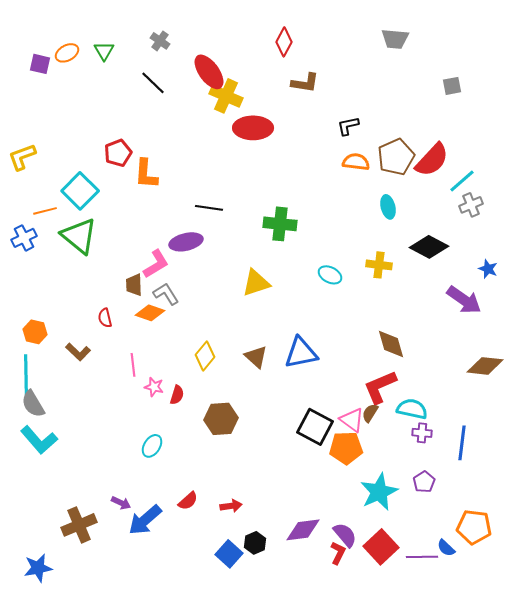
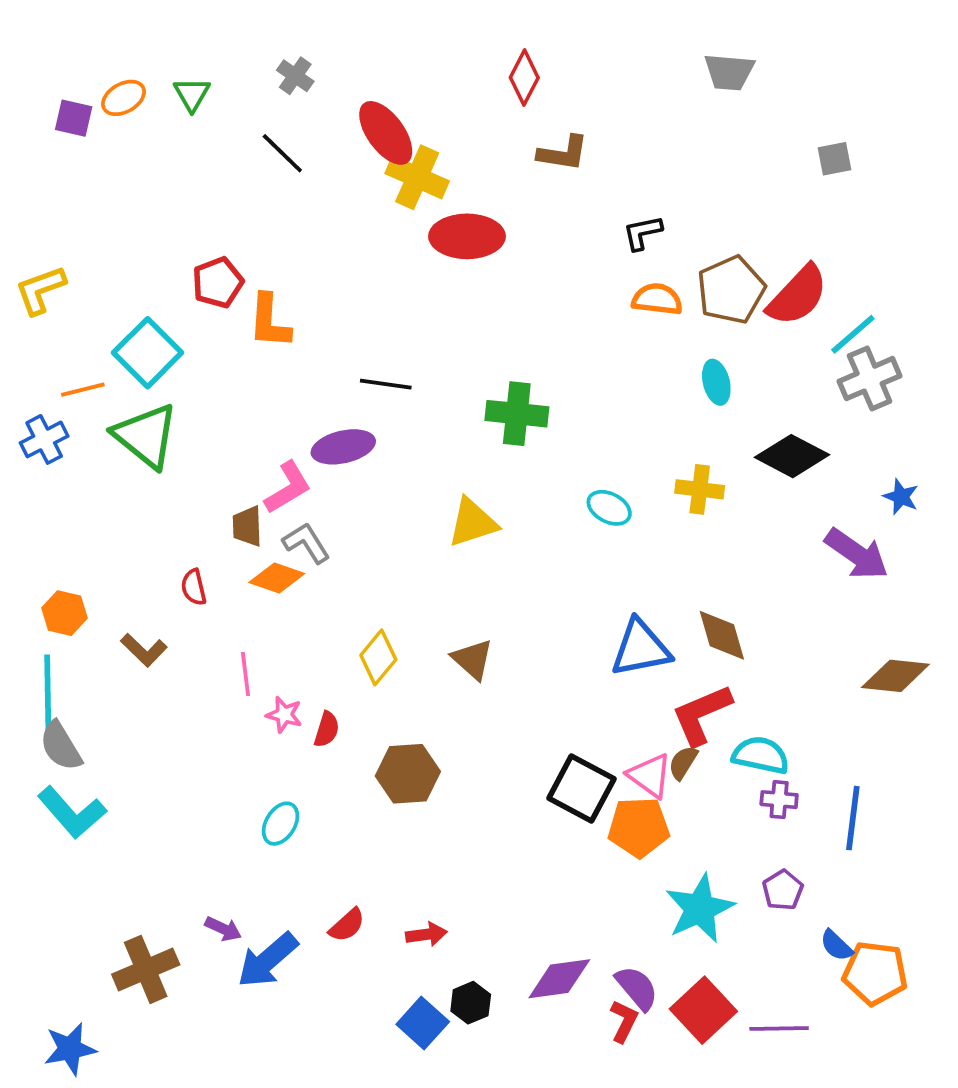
gray cross: (471, 205) -> (870, 379), size x1.4
blue triangle: (301, 353) -> (641, 648), moved
blue semicircle: (446, 548) -> (836, 945), moved

